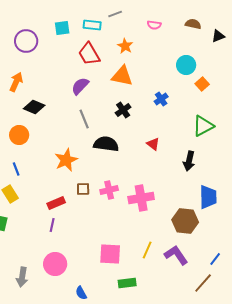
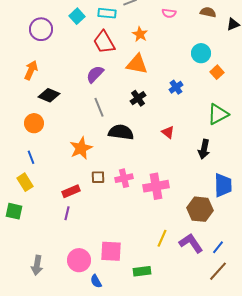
cyan square: (62, 28) -> (77, 16), turned -35
pink square: (110, 254) -> (111, 251), moved
blue line: (215, 259) -> (218, 247), moved
pink circle: (55, 264) -> (79, 260), moved

